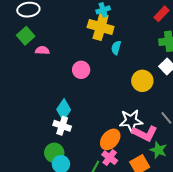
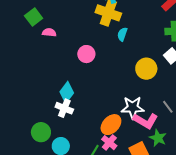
green circle: (54, 153) -> (41, 132), moved

